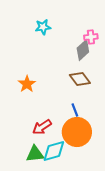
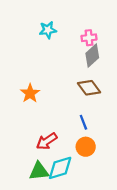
pink cross: (91, 37) -> (89, 38), moved
orange circle: (77, 132) -> (86, 147), size x0.6

